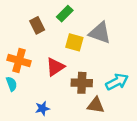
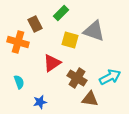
orange cross: (19, 60) -> (18, 42), moved
brown cross: (82, 83) -> (77, 78), turned 30
cyan semicircle: (12, 84) -> (19, 82), moved

